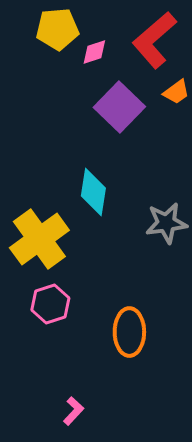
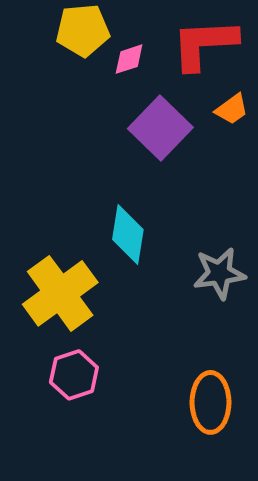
red L-shape: (154, 40) -> (204, 44), turned 38
orange ellipse: (129, 332) -> (211, 402), moved

